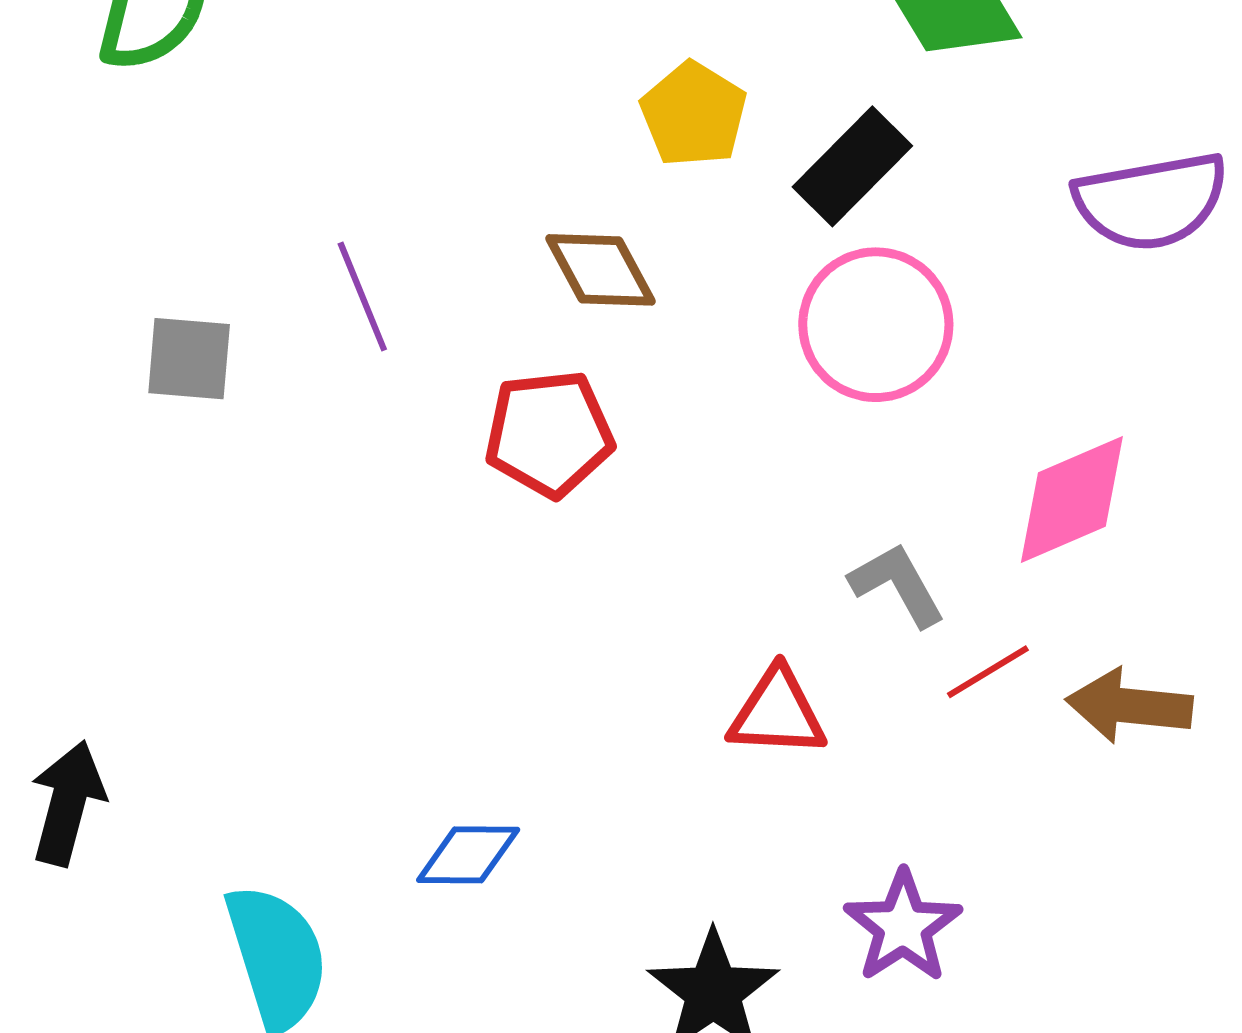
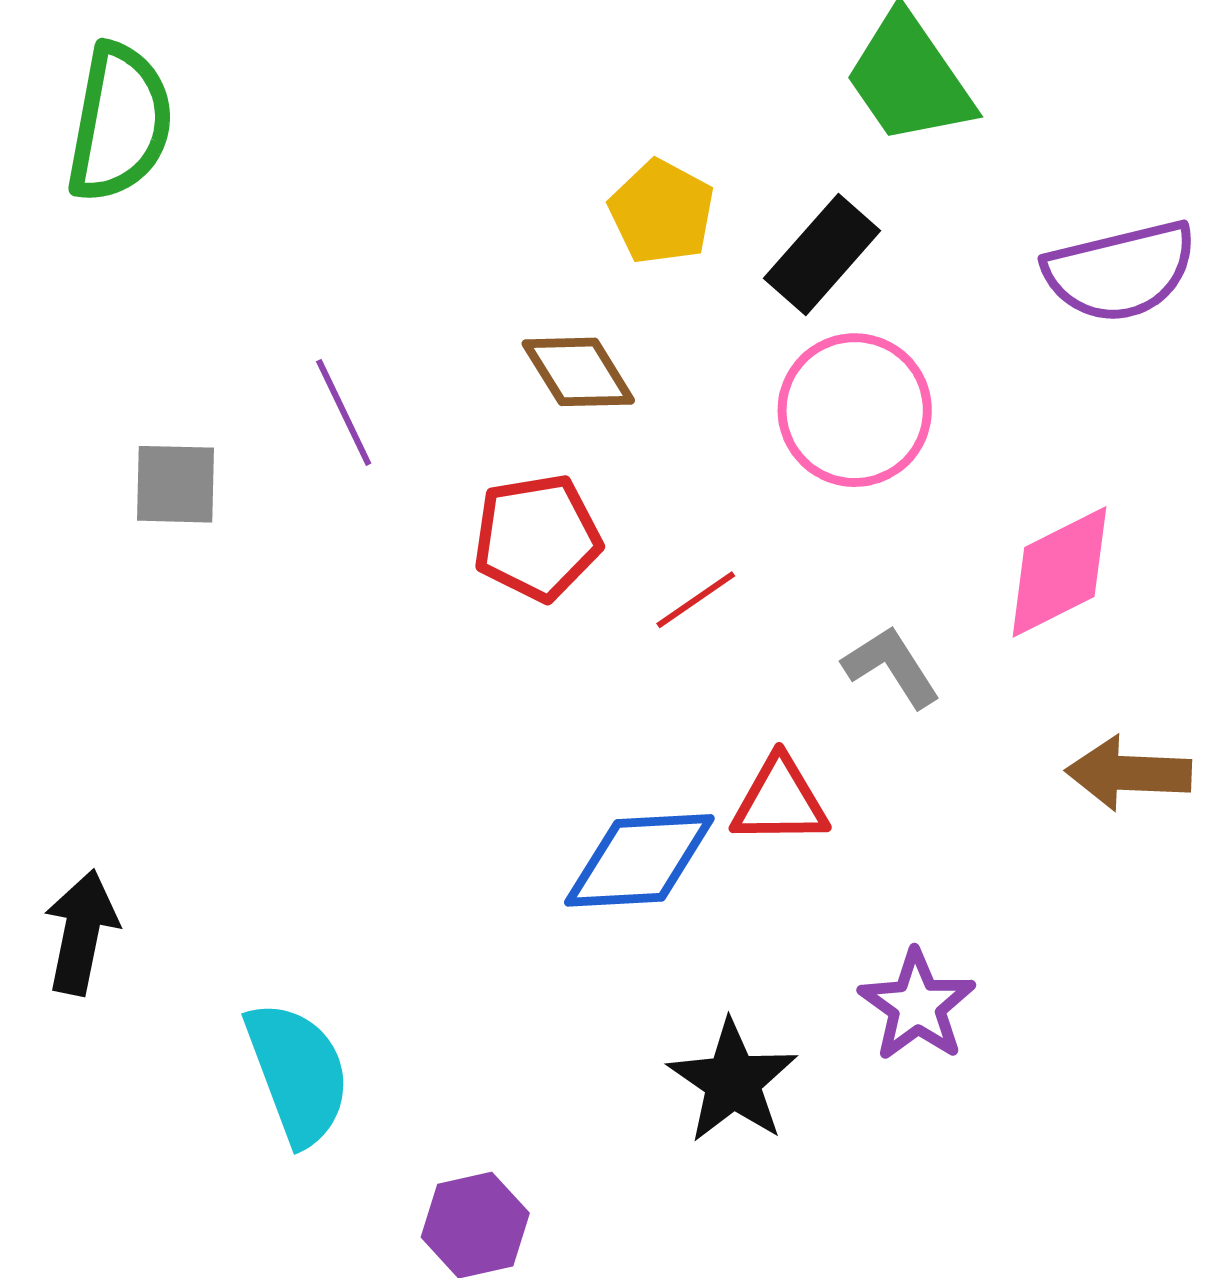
red line: (988, 672) -> (696, 600), moved
blue diamond: (468, 855) -> (639, 860), moved, size x1.5

